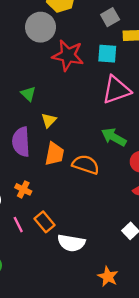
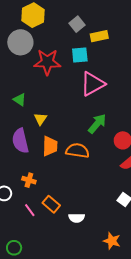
green arrow: (114, 137) -> (97, 124), turned 110
white semicircle: (71, 243) -> (77, 218), size x0.7

